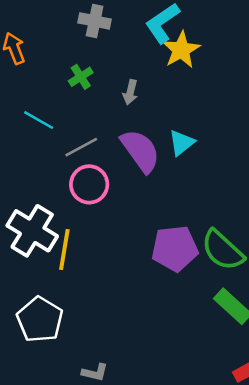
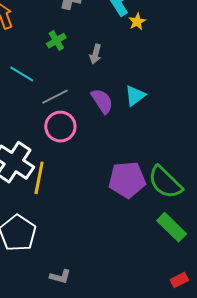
yellow star: (181, 50) -> (137, 22), size x0.6
purple semicircle: (140, 151) -> (102, 101), size x0.7

